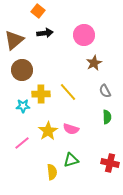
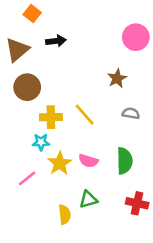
orange square: (38, 11) -> (32, 13), moved
pink circle: (84, 35) -> (136, 37), moved
gray semicircle: (105, 91) -> (131, 113), turned 128
cyan star: (23, 106) -> (41, 142), moved
green semicircle: (107, 117) -> (125, 161), moved, size x1.5

